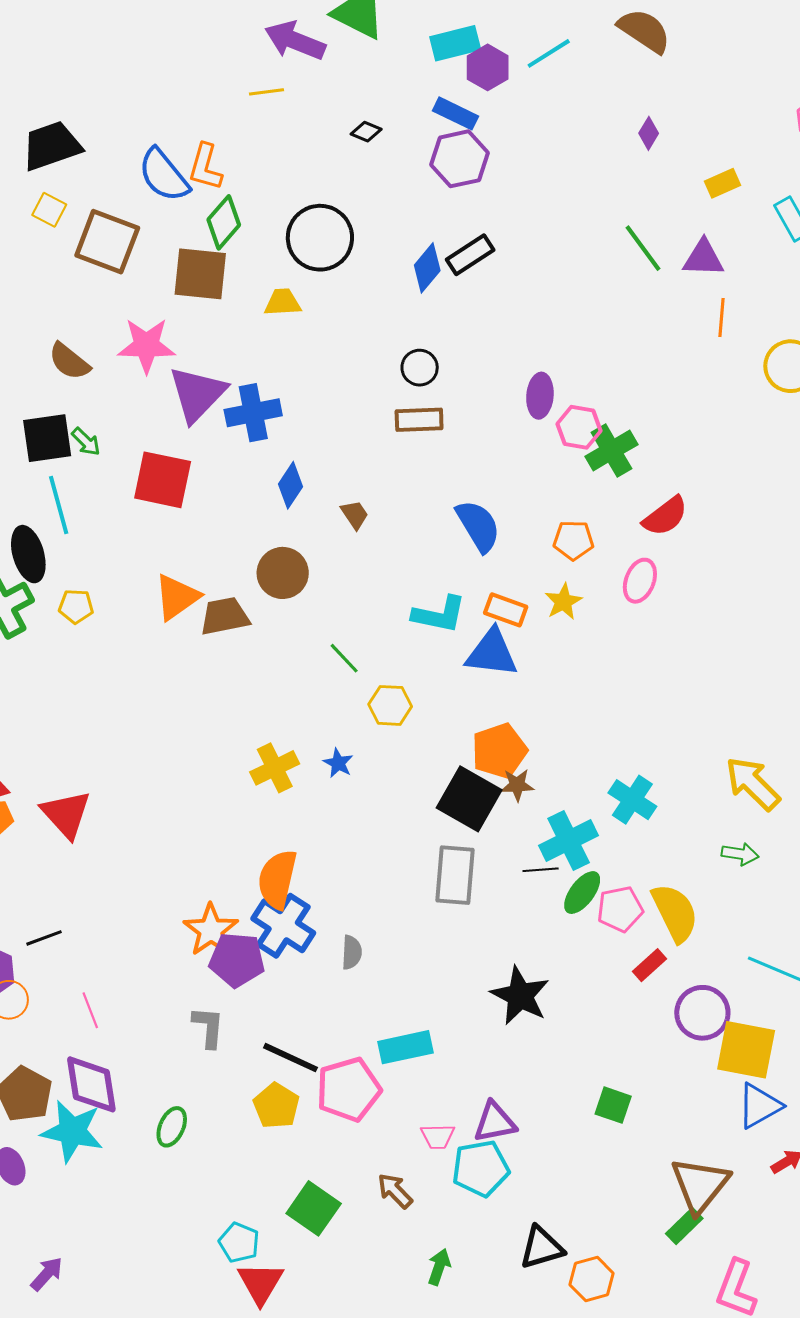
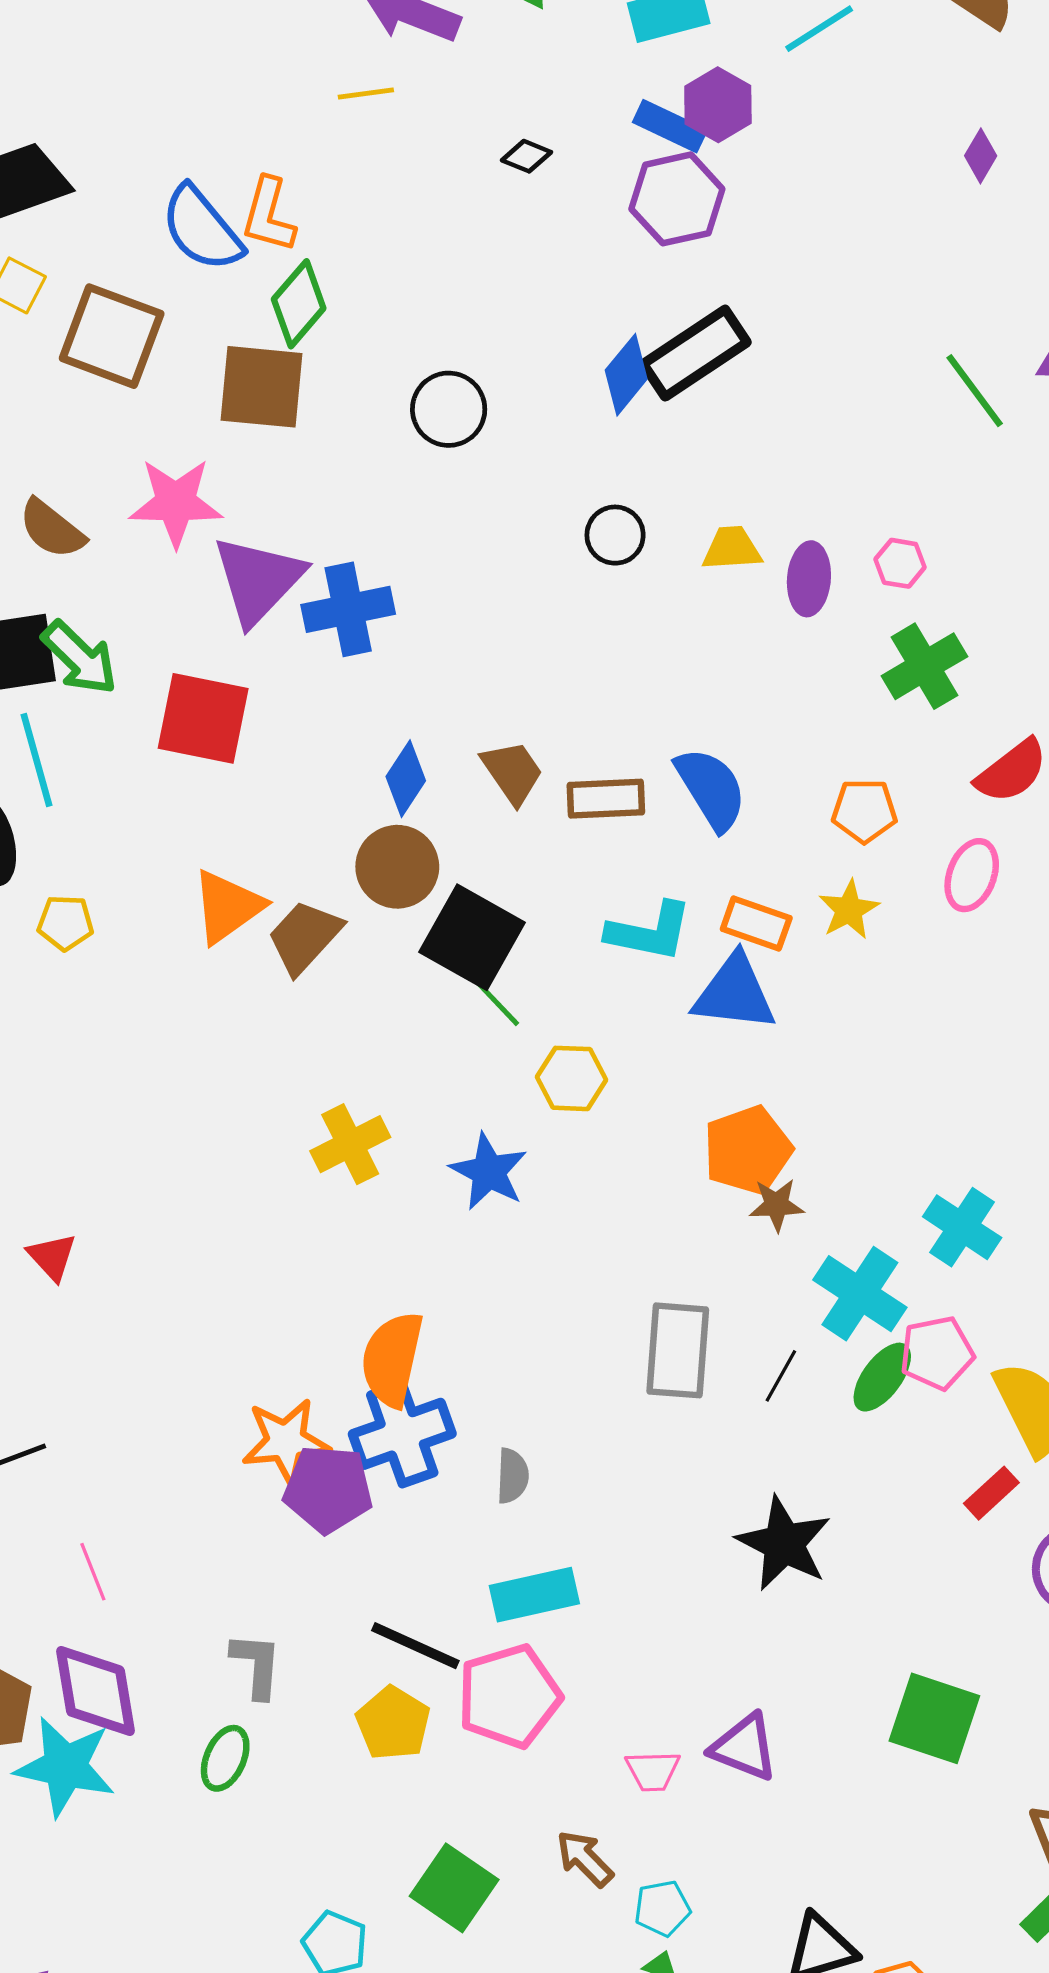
purple hexagon: (488, 67) -> (718, 105), moved
black circle: (320, 238) -> (449, 409), moved, size x0.7
green line: (643, 248) -> (975, 391), moved
black rectangle: (470, 255) -> (695, 353), size x1.4
yellow trapezoid: (283, 302) -> (732, 548), moved
brown rectangle: (419, 420) -> (606, 799), moved
pink hexagon: (579, 427) -> (900, 563), moved, size x0.7
green arrow: (86, 442) -> (80, 658), size x1.6
blue diamond: (290, 485) -> (406, 779), moved
brown trapezoid: (355, 515) -> (512, 772), size x1.4
brown trapezoid: (225, 616) -> (305, 937), turned -36
blue star: (338, 763) -> (489, 1172), size x1.6
yellow cross: (275, 768) -> (350, 1144), moved
black square: (469, 799) -> (472, 937), moved
red triangle: (66, 814) -> (52, 1257), size x0.6
cyan cross: (569, 841) -> (860, 1294), turned -30
black line: (541, 870) -> (781, 1376), moved, turned -56
pink pentagon: (620, 909) -> (937, 1353), moved
blue cross: (283, 926) -> (402, 1434), turned 38
orange star: (211, 930) -> (286, 1441), turned 30
gray L-shape: (208, 1027) -> (256, 1665), moved
cyan rectangle: (405, 1047) -> (534, 1595), moved
green square: (613, 1105) -> (934, 1718), size x1.5
purple triangle: (495, 1122) -> (744, 1747), turned 33
cyan pentagon: (481, 1168) -> (662, 1908), moved, size x0.6

